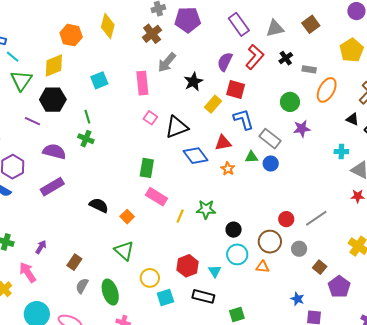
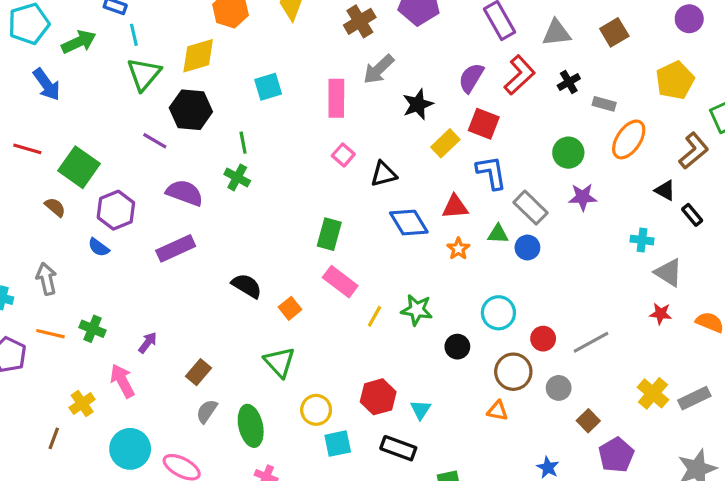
cyan line: (13, 57) -> (134, 35), turned 32
black triangle: (177, 127) -> (384, 174), size x0.7
cyan circle: (237, 254) -> (498, 313), moved

